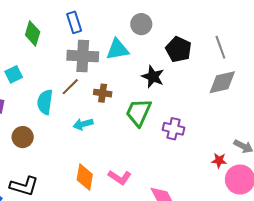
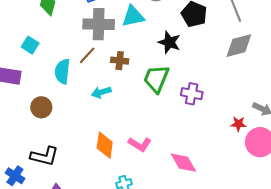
cyan square: (14, 74) -> (30, 45), turned -30

